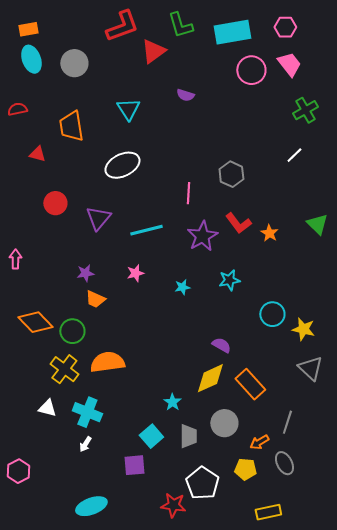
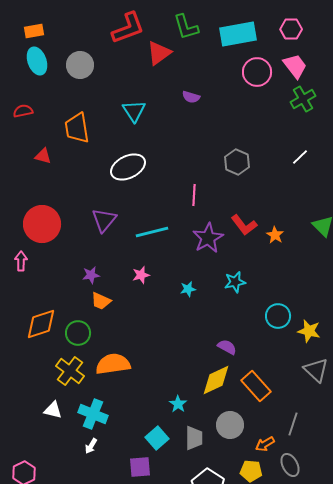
green cross: (305, 110) -> (303, 99), moved
gray hexagon: (231, 174) -> (237, 162), moved
red circle: (55, 203) -> (42, 224), moved, size x1.6
orange diamond: (35, 322) -> (41, 324), turned -64

